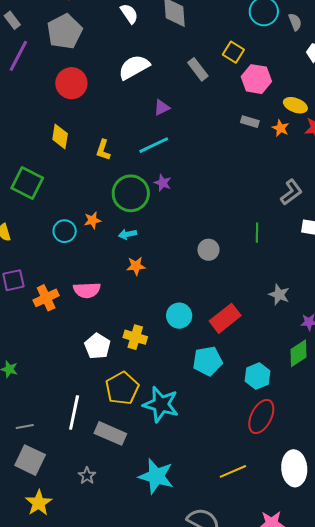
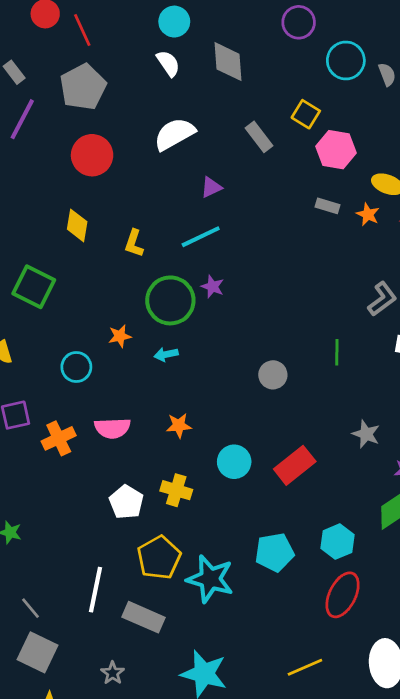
cyan circle: (65, 231) -> (76, 367), moved
orange star: (136, 266) -> (179, 426), moved
cyan pentagon: (208, 361) -> (274, 552), moved
gray line: (25, 427) -> (30, 608), turned 60

